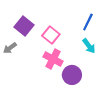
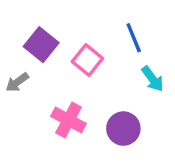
blue line: (88, 22) -> (134, 38), moved, turned -48
pink cross: (53, 59) -> (69, 120), moved

